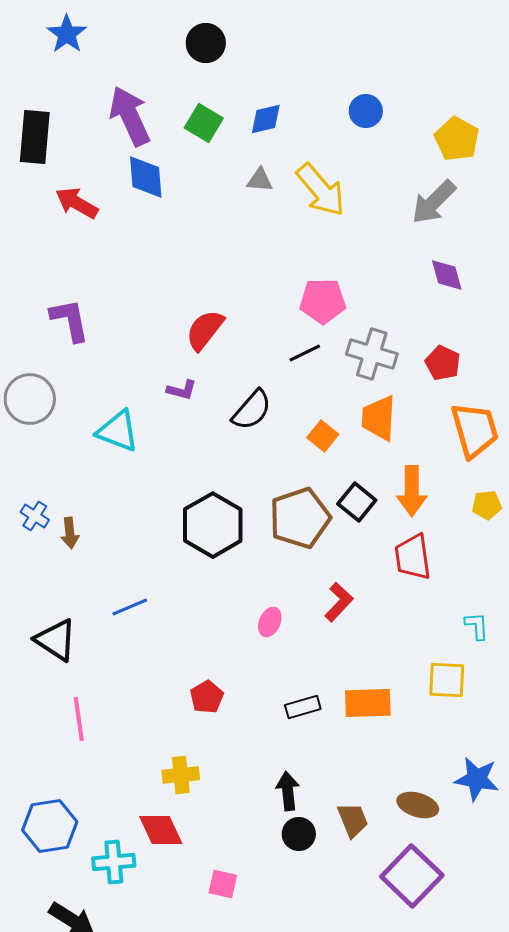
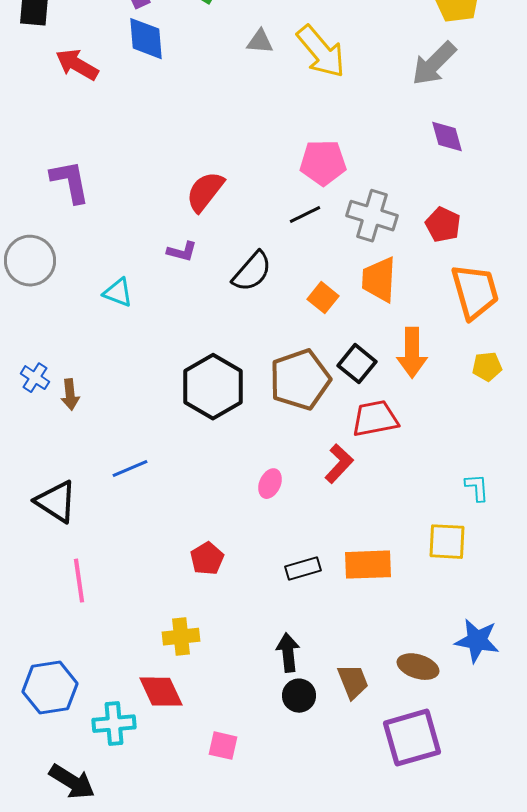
cyan triangle: (118, 431) -> (118, 293), size x0.7
red trapezoid: (413, 557) -> (375, 419), moved, turned 87
purple square: (412, 876) -> (412, 738), turned 30

